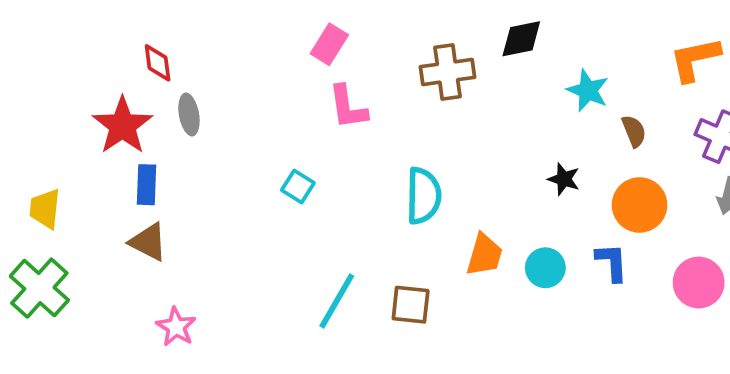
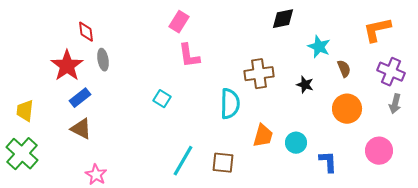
brown cross: (447, 72) -> (259, 74), moved
black star: (564, 179) -> (305, 85), moved
blue rectangle: (147, 185) -> (80, 98), turned 50
blue L-shape: (612, 262) -> (328, 162), moved

